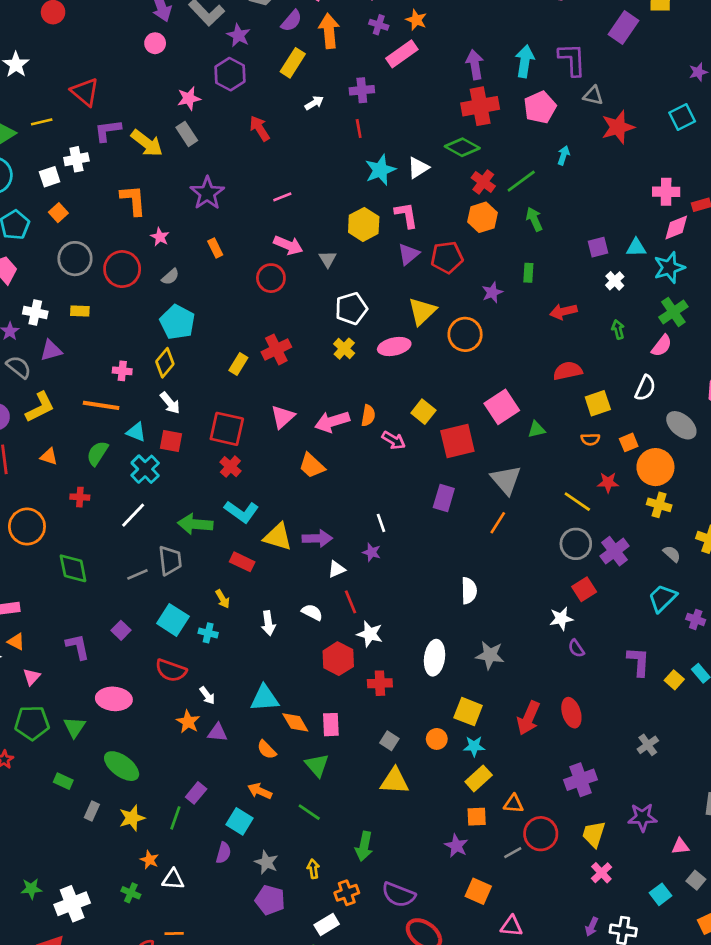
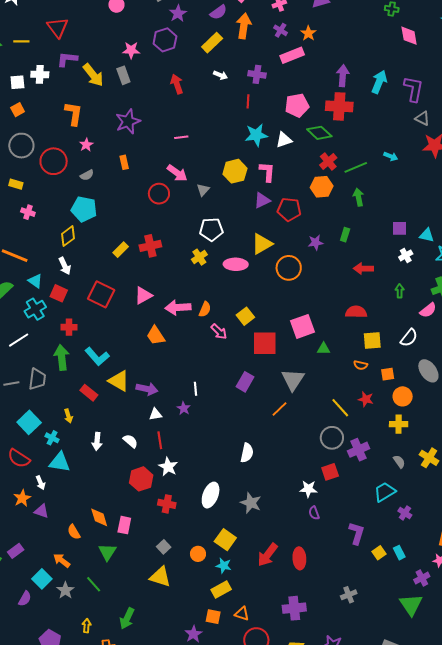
white arrow: (314, 103) -> (220, 75), turned 40
pink pentagon: (540, 107) -> (297, 105), moved
cyan arrow: (564, 155) -> (391, 156), turned 80
cyan pentagon: (177, 322) -> (84, 209), turned -30
pink cross: (122, 371) -> (28, 212), moved
red cross: (230, 467) -> (69, 327), moved, turned 35
orange circle: (655, 467) -> (403, 396), size x0.7
yellow cross: (659, 505) -> (399, 424), turned -30
green arrow: (195, 524) -> (62, 357), turned 65
cyan triangle: (265, 698) -> (60, 462), moved
gray star: (266, 862) -> (65, 590), moved

